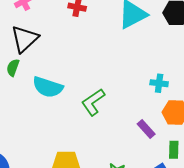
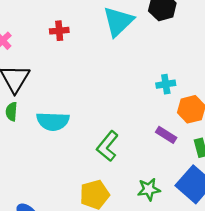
green L-shape: (93, 102) -> (107, 146), moved

